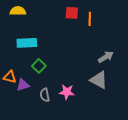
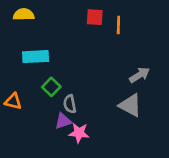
purple triangle: (23, 85) -> (63, 121), moved
pink star: (67, 92) -> (79, 133), moved
gray semicircle: (45, 95) -> (70, 104), moved

